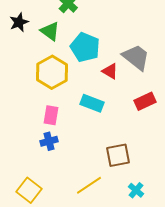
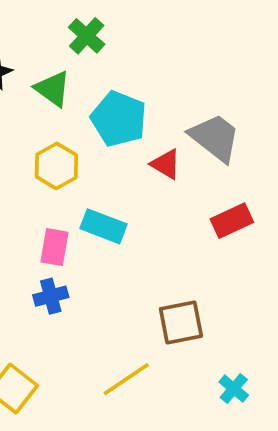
yellow hexagon: (52, 72) -> (56, 166), size x0.7
cyan rectangle: (92, 103) -> (104, 226), moved
cyan cross: (136, 190) -> (234, 389), moved

